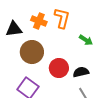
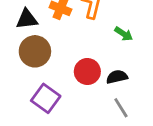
brown circle: (32, 52) -> (35, 51), moved

